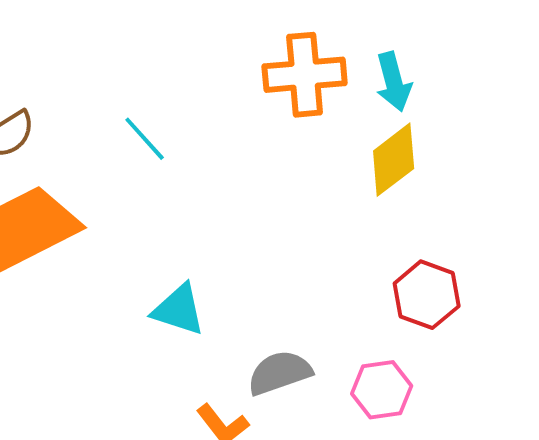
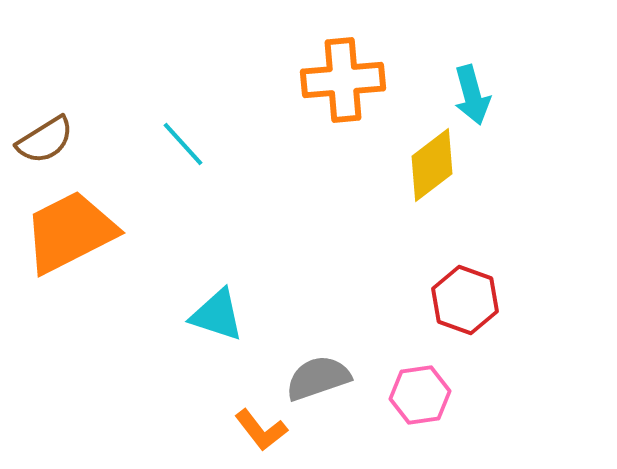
cyan arrow: (394, 82) -> (472, 95), moved

